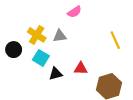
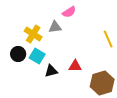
gray triangle: (60, 36) -> (55, 27), moved
black circle: (14, 50) -> (18, 54), moved

